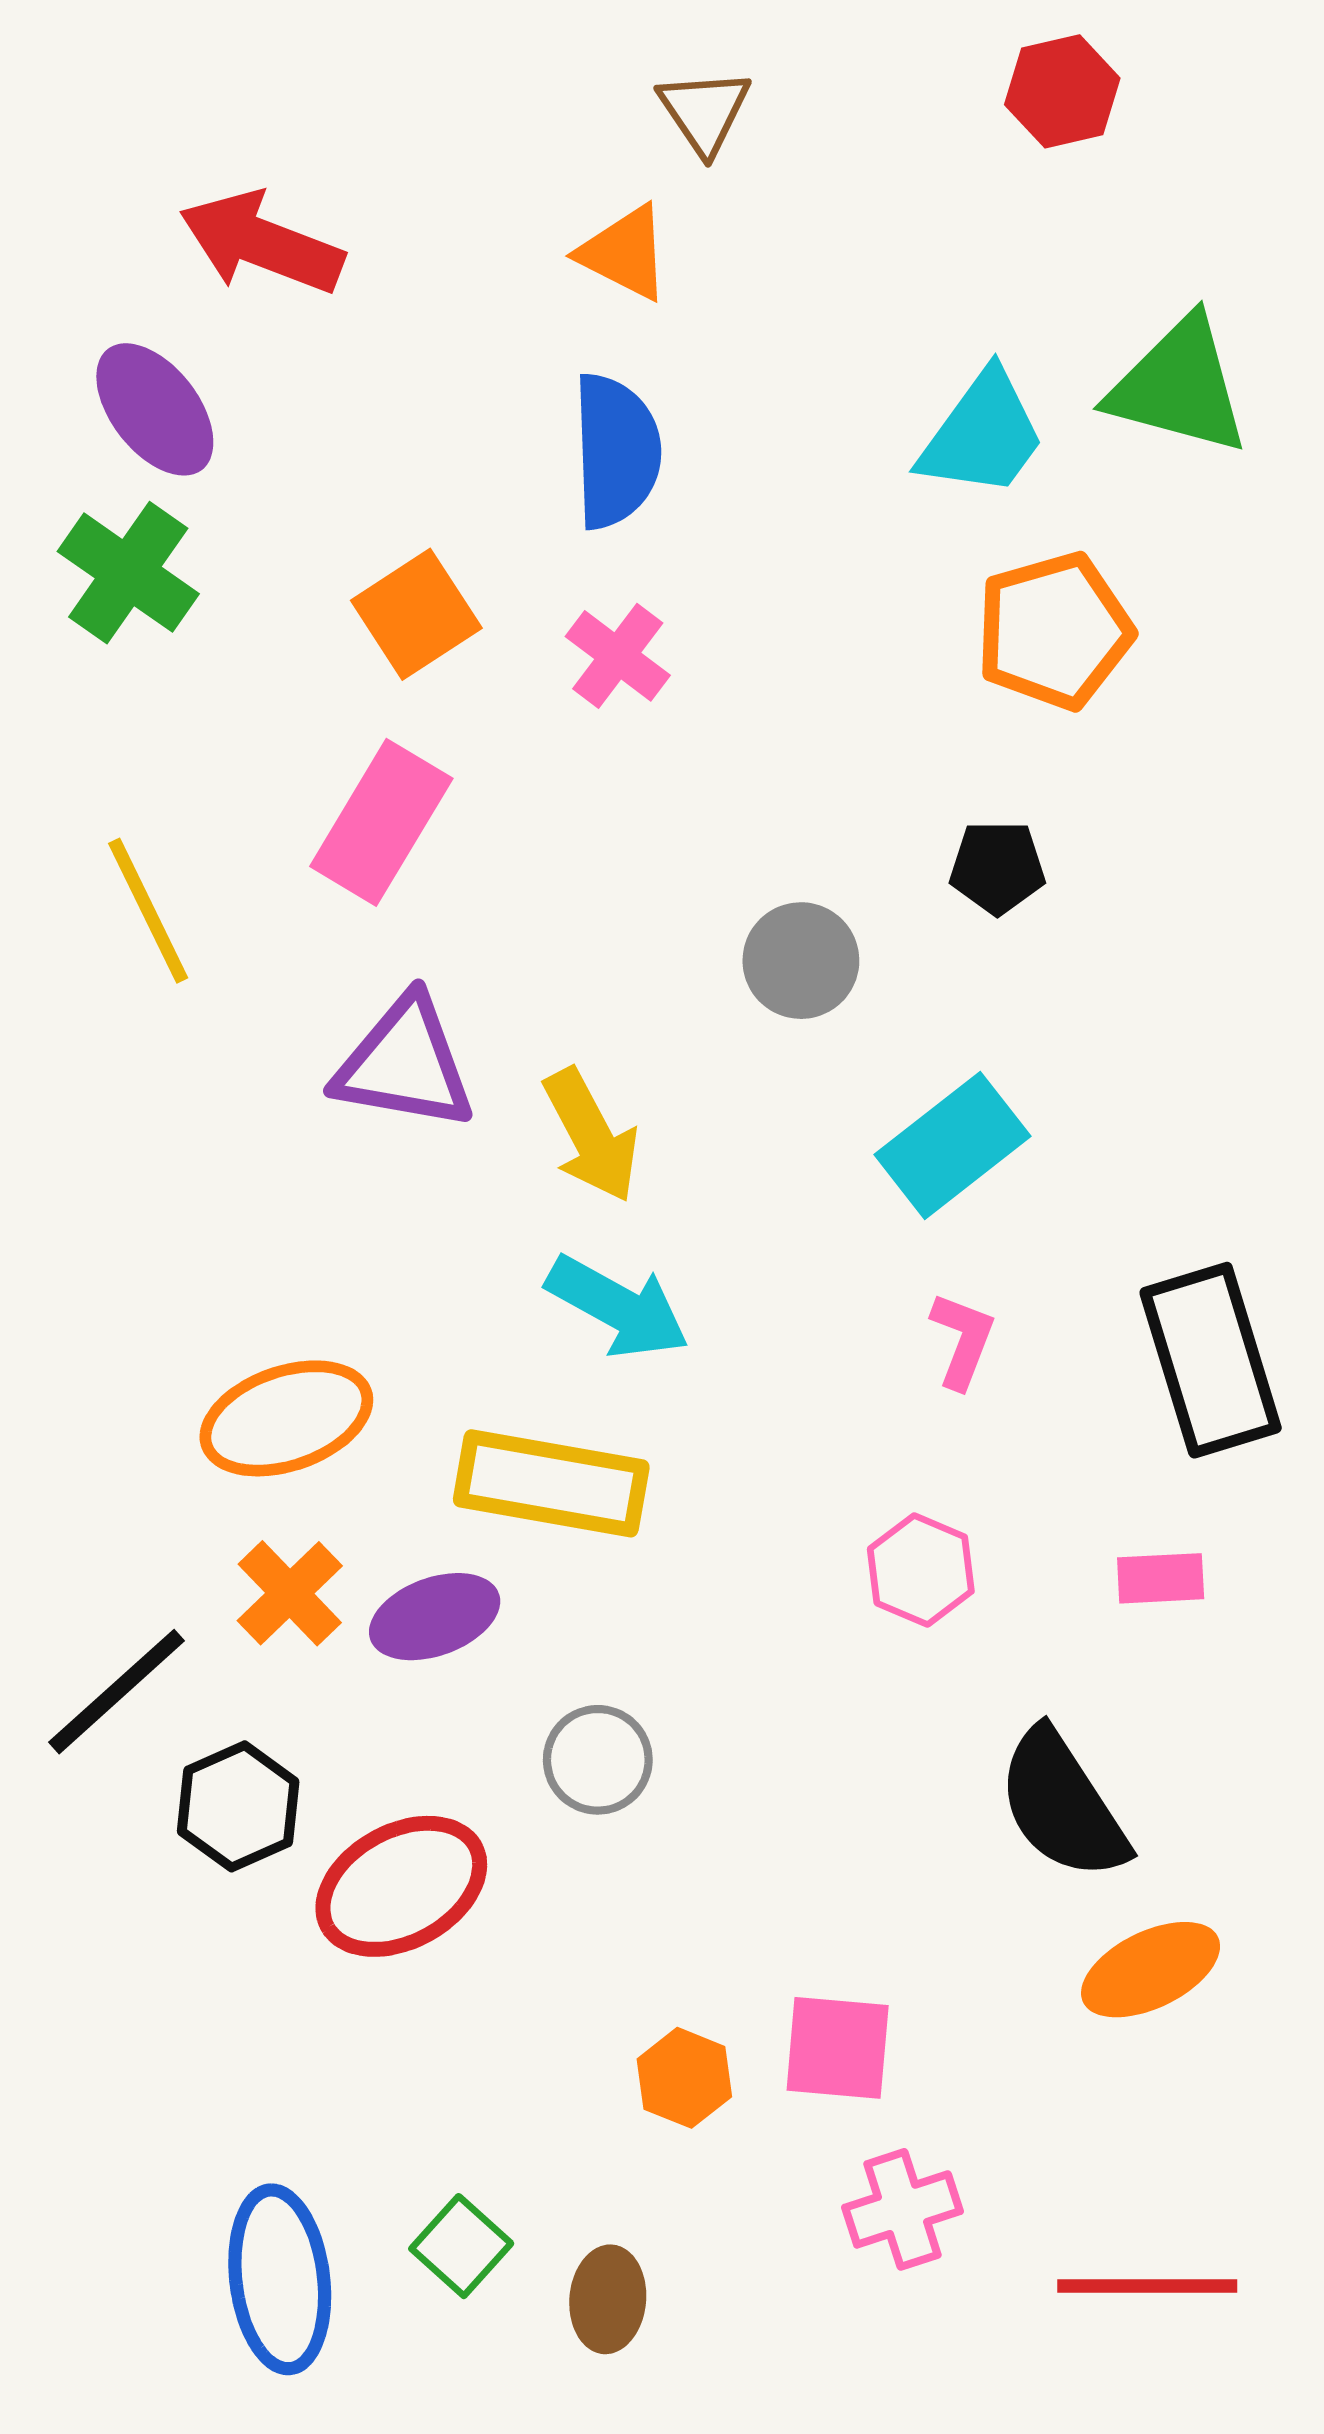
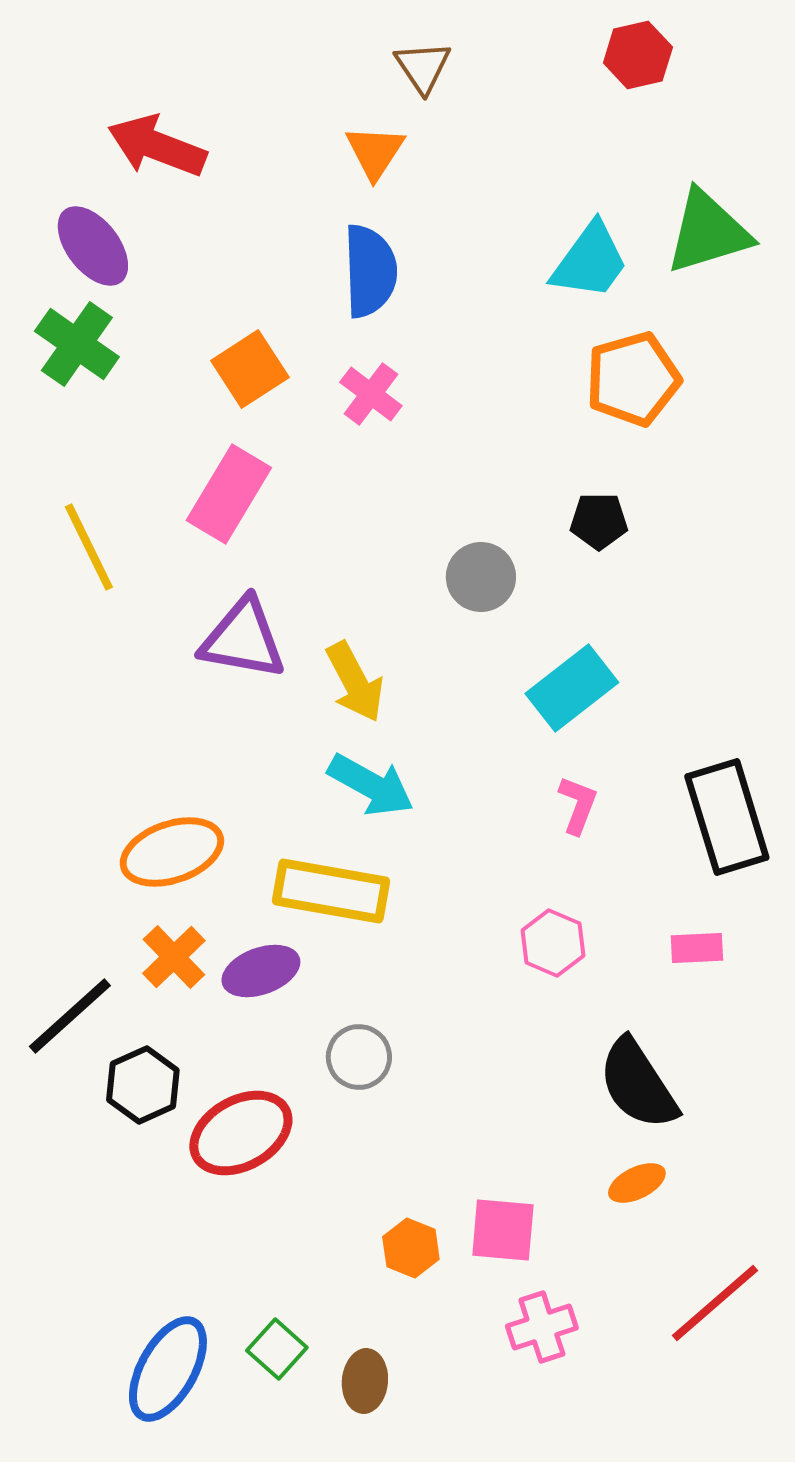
orange triangle: (624, 253) -> (375, 152), turned 36
green triangle: (1179, 386) -> (708, 232), turned -32
orange ellipse: (1151, 1970) -> (637, 1183), moved, size x0.7
blue ellipse: (280, 2279) -> (168, 1369), turned 36
red line: (1147, 2286) -> (715, 1303), moved, turned -41

